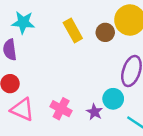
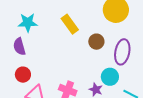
brown circle: (105, 32) -> (96, 42), moved

